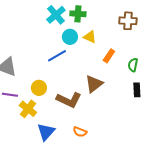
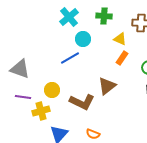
green cross: (78, 14) -> (104, 16), moved
yellow triangle: (90, 37) -> (120, 39), moved
yellow cross: (28, 109) -> (41, 111), turned 36

